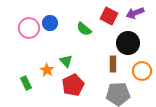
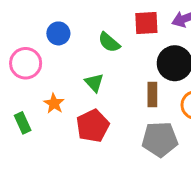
red square: (109, 16) -> (146, 23), turned -30
pink circle: (29, 28) -> (26, 63), moved
green triangle: (66, 61) -> (94, 83), moved

